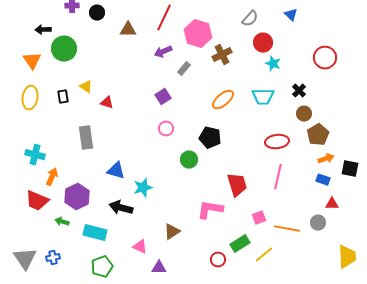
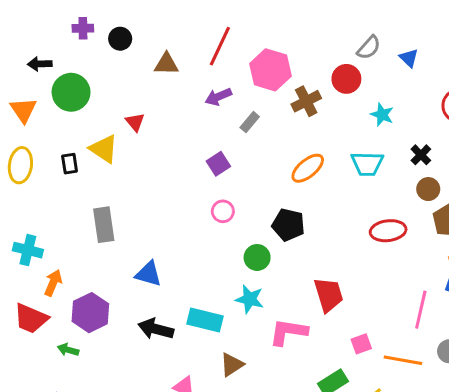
blue triangle: (291, 15) -> (409, 58), moved
gray semicircle: (250, 19) -> (369, 48), moved
red circle: (263, 43) -> (346, 79), moved
yellow triangle: (86, 87) -> (104, 149), size x1.5
red triangle: (107, 103) -> (135, 122), moved, turned 32
pink line: (278, 177) -> (421, 310), moved
cyan star: (143, 188) -> (250, 299), moved, turned 30
cyan rectangle: (95, 233) -> (205, 320), moved

